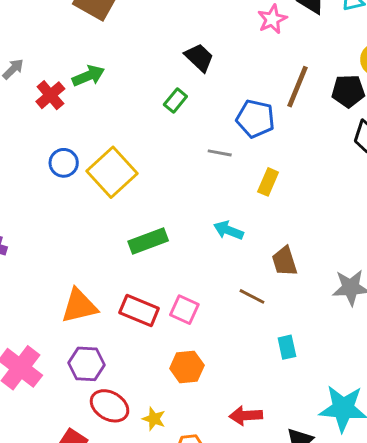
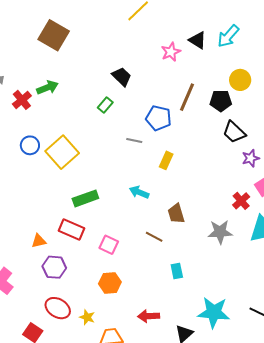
orange triangle: (79, 306) -> (39, 241), size x0.6
red rectangle: (139, 311) -> (71, 230), moved
purple hexagon: (87, 364) -> (54, 267), moved

